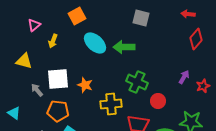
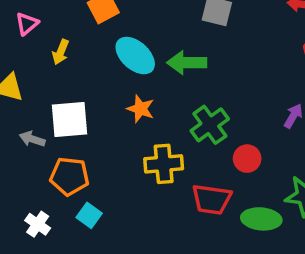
green cross: (137, 82) -> (210, 125), turned 30
orange star: (85, 85) -> (141, 109), moved
gray arrow: (37, 90) -> (32, 139), turned -32

